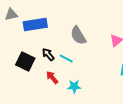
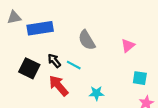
red arrow: (52, 77) -> (59, 86), size x1.5
cyan star: (74, 86) -> (96, 93), moved

